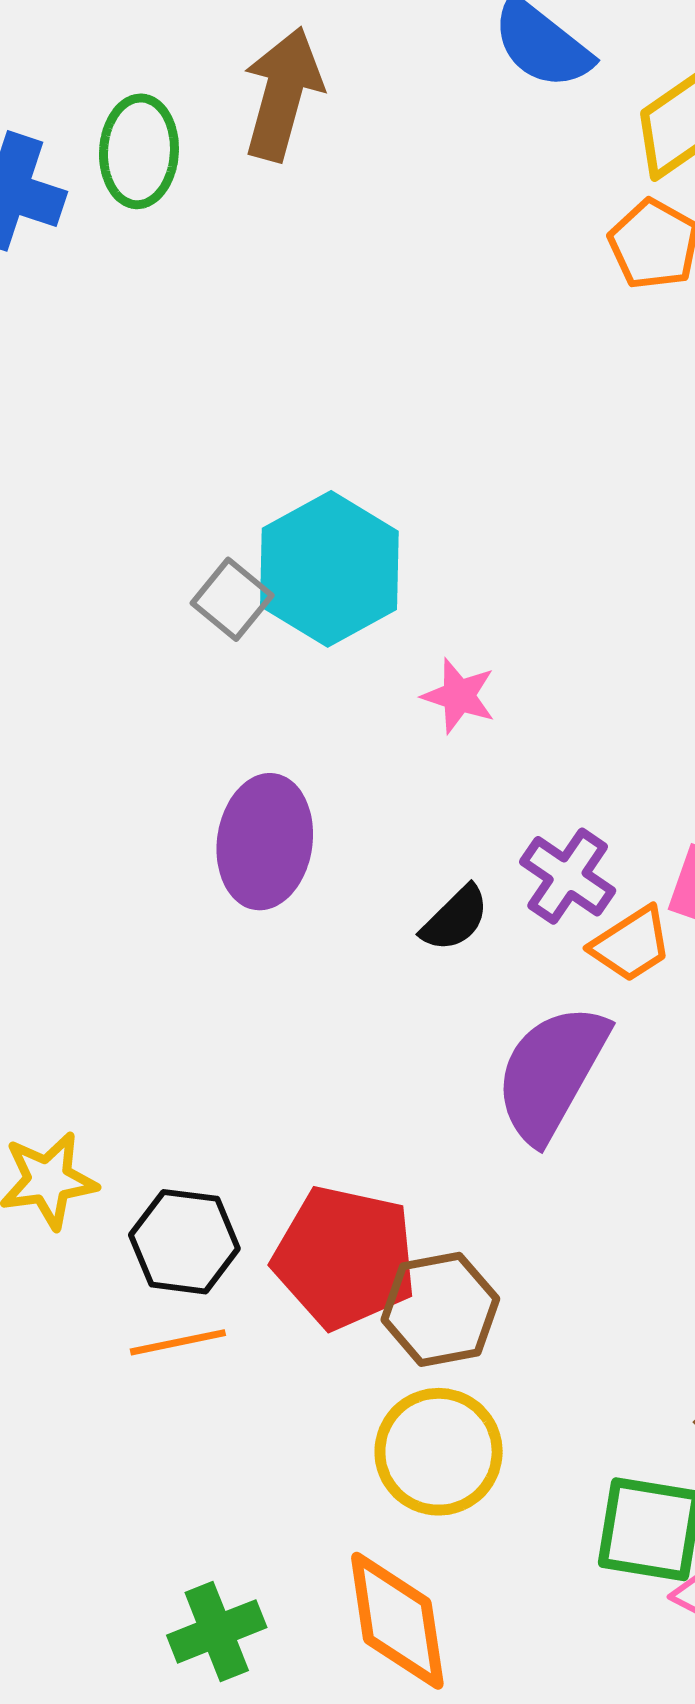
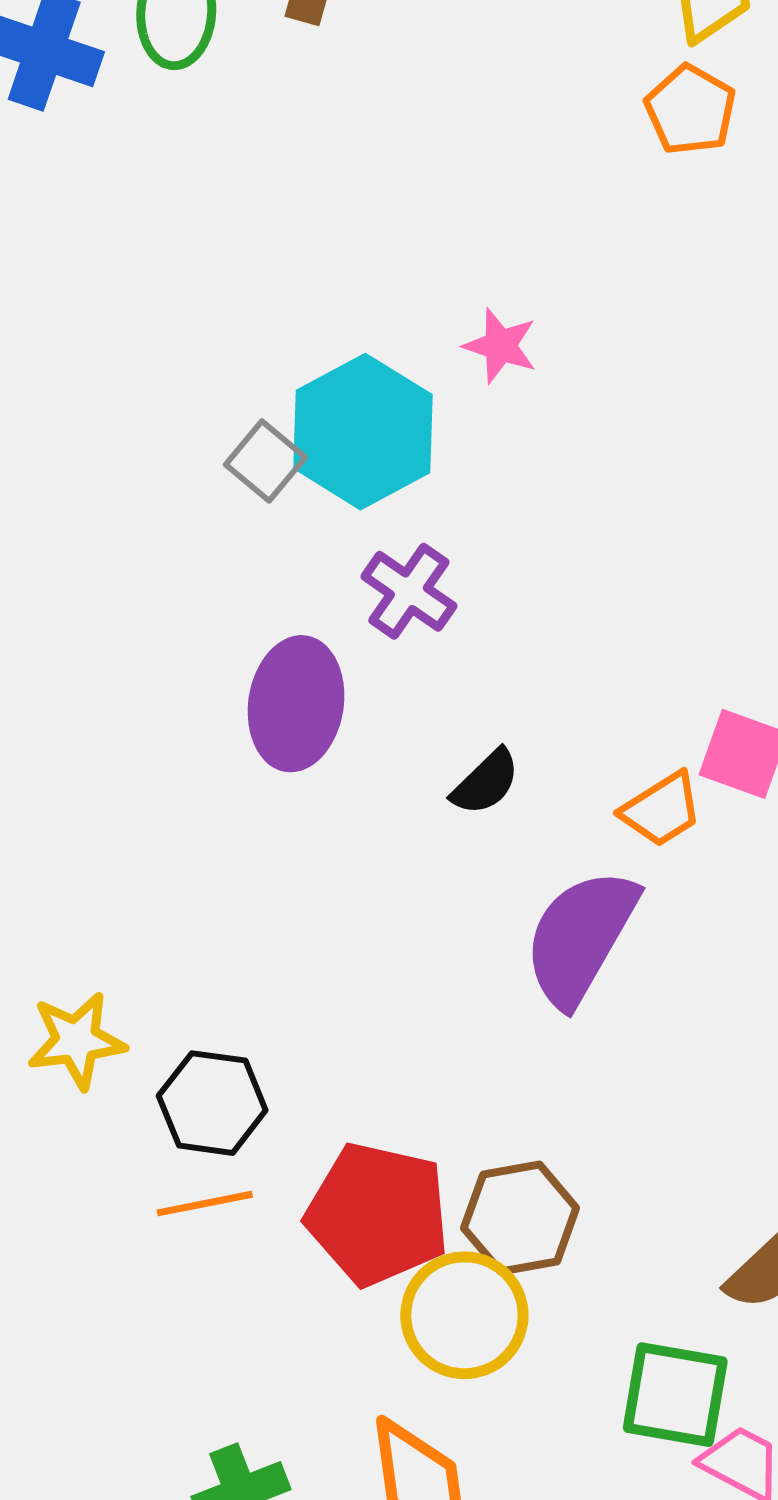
pink star: (459, 696) -> (500, 346), moved
purple cross: (568, 876) -> (409, 591), moved
red pentagon: (345, 1257) -> (378, 1214), moved
brown hexagon: (440, 1309) -> (520, 1218), moved

